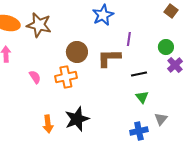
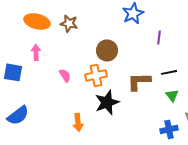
brown star: (39, 25) -> (69, 23), size x0.7
brown L-shape: (109, 58) -> (139, 81), moved
black star: (77, 119) -> (107, 102), moved

